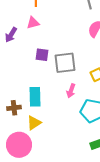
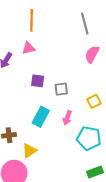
gray square: (65, 63) -> (61, 89), size x0.6
cyan rectangle: (35, 97) -> (41, 117), moved, turned 30

